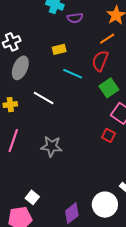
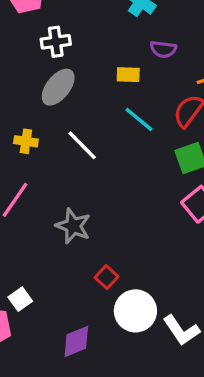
purple semicircle: (75, 18) -> (163, 49), moved
red square: (108, 135) -> (107, 277), moved
white circle: (105, 205) -> (135, 311), moved

